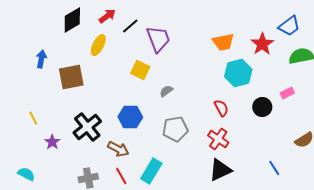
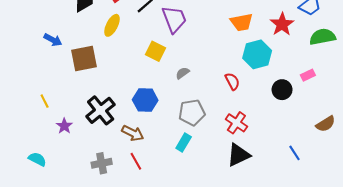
blue arrow: (41, 59) -> (53, 40), turned 108
red semicircle: (221, 108) -> (232, 81), moved
cyan rectangle: (151, 171) -> (184, 143), moved, size x0.7

